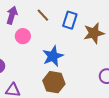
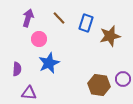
blue star: (53, 56) -> (49, 63), moved
brown hexagon: (54, 82) -> (99, 85), moved

